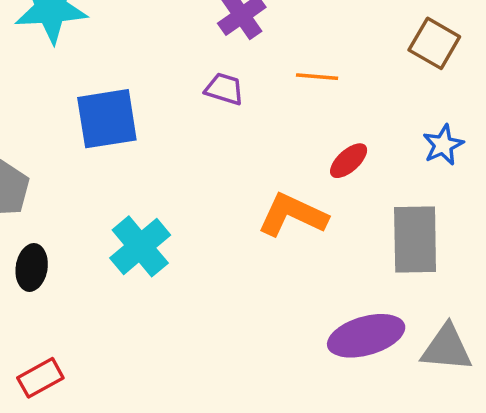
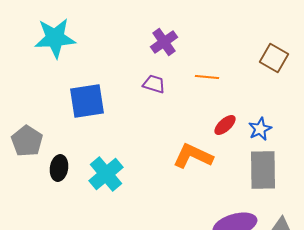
blue star: (443, 145) -> (260, 129), moved
black ellipse: (32, 267) -> (59, 168), moved

